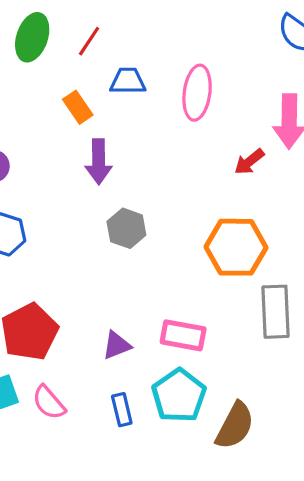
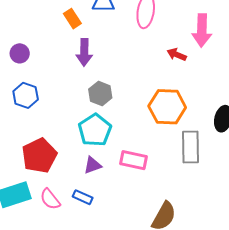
red arrow: (249, 162) -> (177, 55), turned 60
cyan pentagon: (179, 396) -> (95, 130), moved
blue rectangle: (122, 410) -> (83, 197), moved, turned -54

